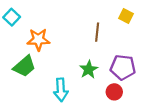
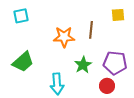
yellow square: (126, 16) -> (118, 15), turned -32
cyan square: (12, 17) -> (21, 16), moved, turned 35
orange star: (38, 40) -> (64, 37), moved

